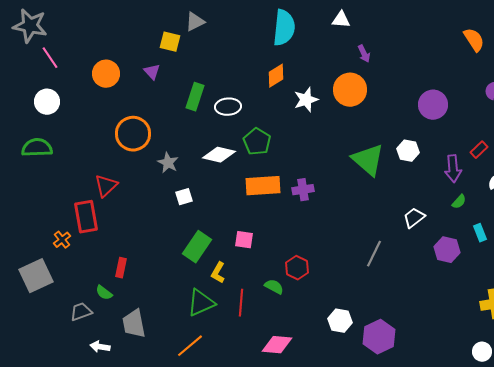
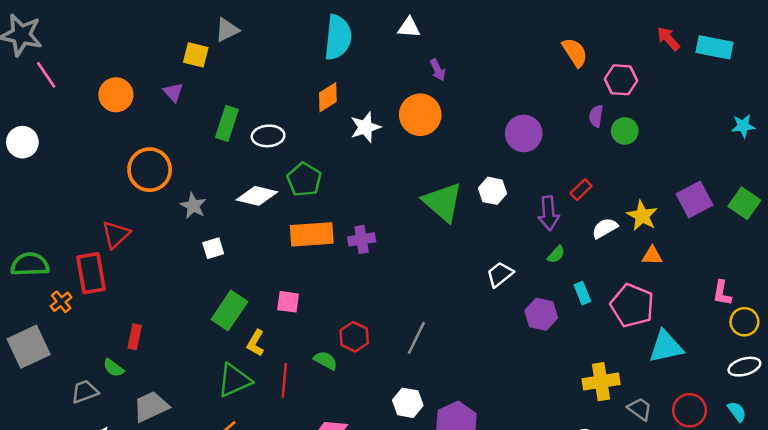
white circle: (47, 102) -> (22, 142), moved
green semicircle: (37, 148) -> (30, 264), moved
gray line: (374, 254) -> (416, 338), moved
gray trapezoid: (134, 324) -> (151, 407), turned 76

